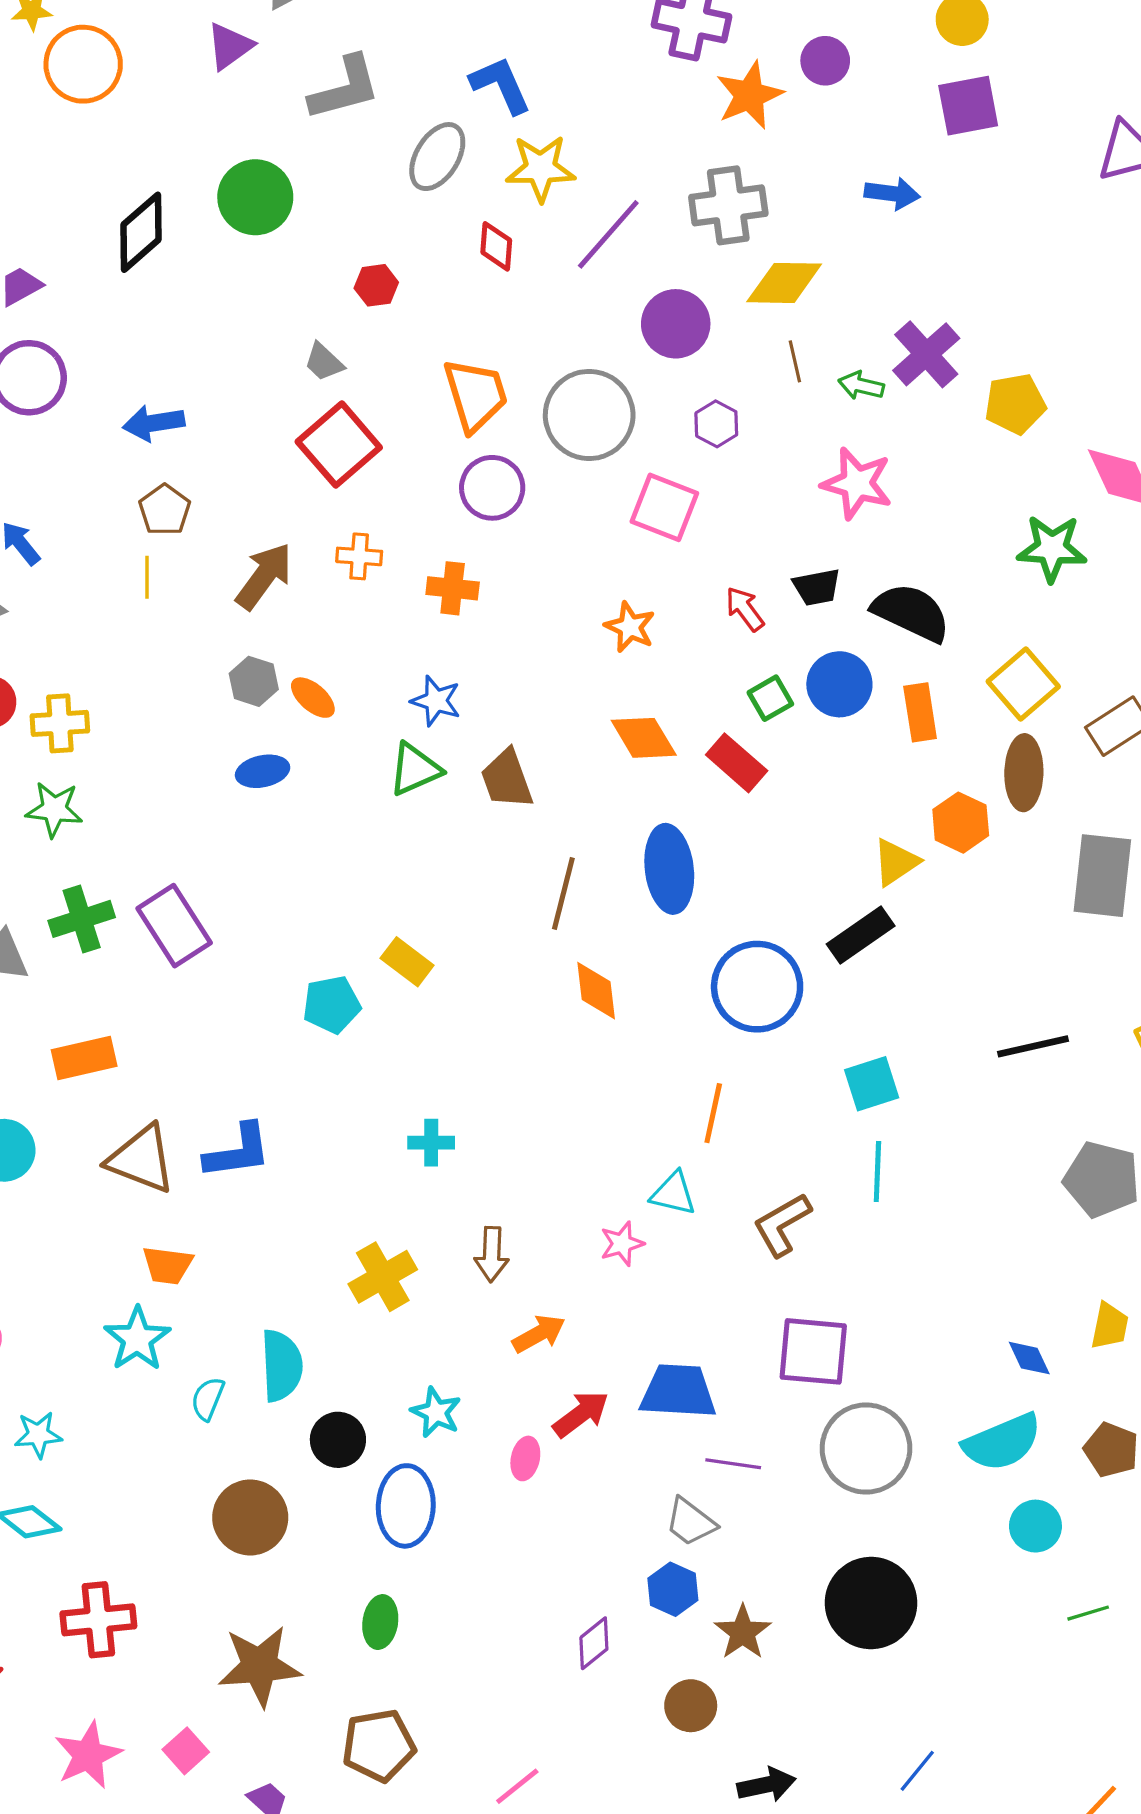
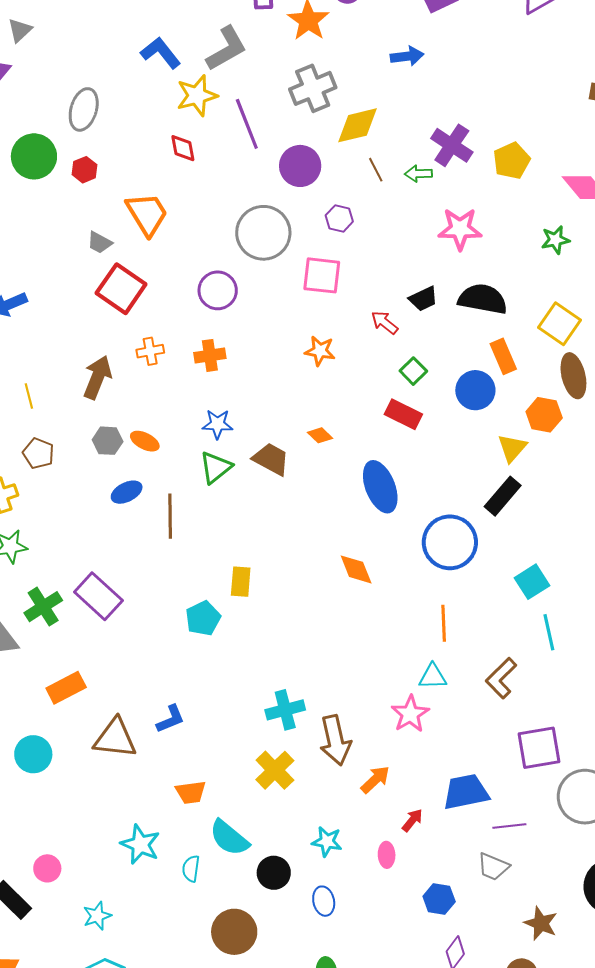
gray L-shape: (345, 88) -> (227, 48), moved
gray ellipse: (437, 157) -> (84, 109), moved
purple line: (608, 234) -> (247, 124), turned -48
red hexagon: (376, 285) -> (84, 170), moved
orange trapezoid: (475, 395) -> (147, 214), moved
pink star: (857, 483) -> (460, 229), moved
brown pentagon: (165, 510) -> (38, 453), moved
green star: (1052, 548) -> (555, 240), size x0.7
blue circle: (839, 684) -> (475, 390), moved
orange diamond: (644, 738) -> (320, 435), moved, size x0.6
brown trapezoid: (507, 779) -> (271, 459), turned 153
brown line: (563, 893) -> (170, 516), moved
yellow rectangle: (407, 962) -> (241, 582), turned 72
cyan cross: (431, 1143) -> (285, 710), moved, size x1.4
blue L-shape: (238, 1151) -> (171, 719), size x0.7
pink star: (622, 1244) -> (410, 714), size x1.4
brown arrow: (492, 1254) -> (335, 740), size x1.5
orange trapezoid: (168, 1265) -> (191, 792), moved
cyan semicircle: (282, 1366) -> (229, 838), turned 147
red arrow: (581, 1414) -> (412, 820), size x0.7
blue ellipse: (406, 1506) -> (324, 901), size x0.6
blue hexagon: (673, 1589) -> (439, 899), moved

